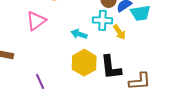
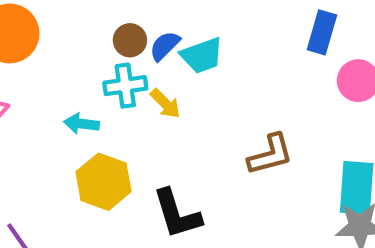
black L-shape: (111, 67) -> (177, 214), moved
brown L-shape: (140, 81) -> (270, 155), moved

